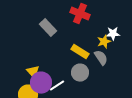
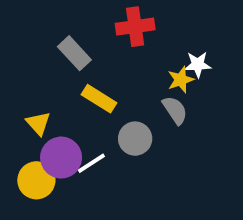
red cross: (80, 14) -> (135, 27), turned -30
yellow rectangle: (80, 52) -> (99, 99), moved
yellow triangle: (33, 72) -> (38, 123), moved

